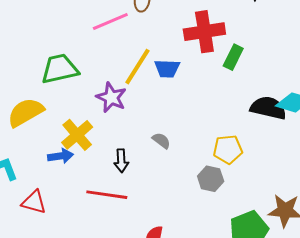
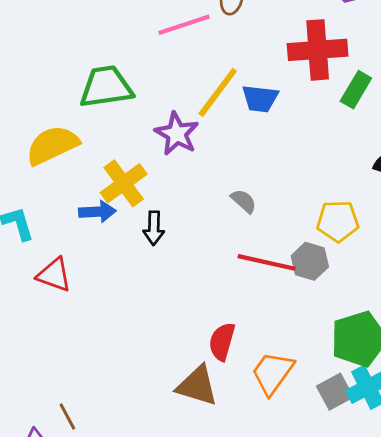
black arrow: (121, 161) -> (154, 228), moved
red line: (107, 195) -> (267, 262), moved

